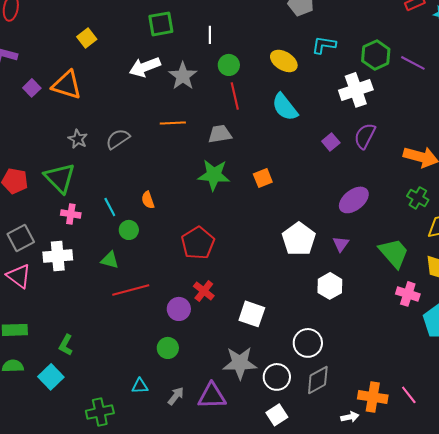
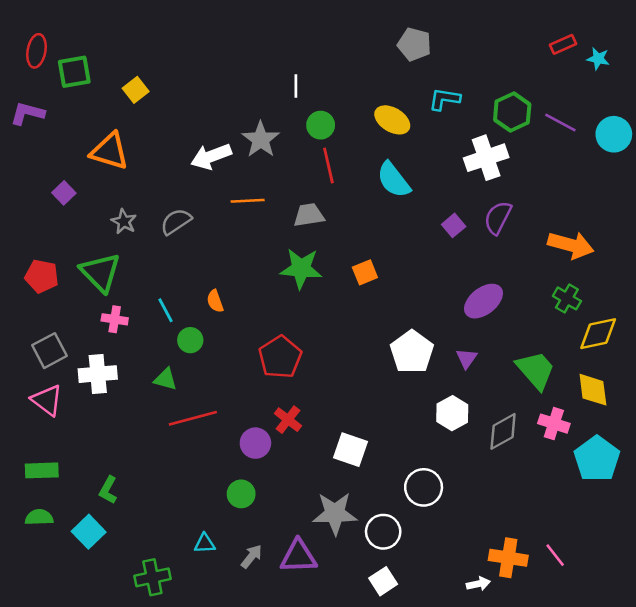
green square: (161, 24) -> (74, 72), moved
white arrow: (145, 67) -> (211, 156), moved
purple square: (32, 88) -> (64, 193), moved
gray diamond: (318, 380) -> (503, 431), moved

